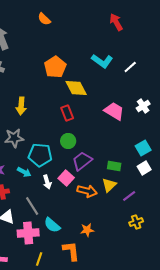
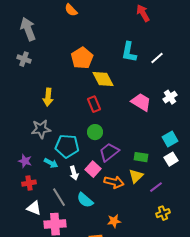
cyan L-shape: (102, 61) -> (129, 52), turned 65
cyan semicircle: (52, 225) -> (85, 200), moved

